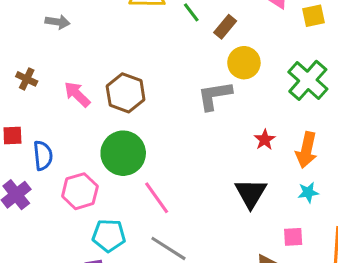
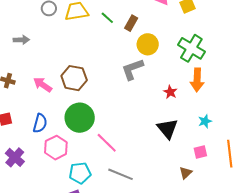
orange arrow: (306, 150) -> (197, 80), moved
blue semicircle: (43, 156) -> (40, 123), moved, turned 30

